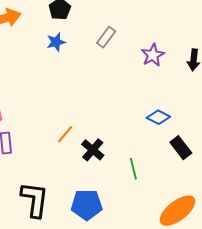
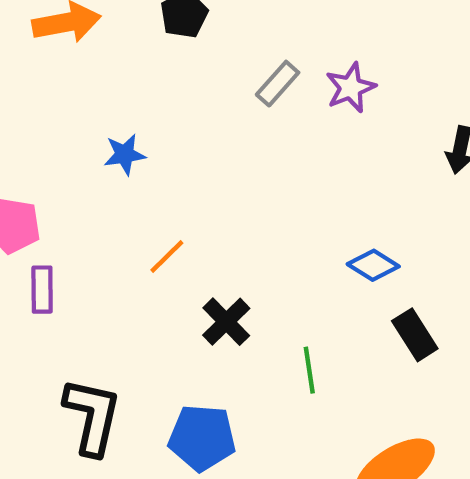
blue star: (56, 42) -> (125, 154), moved
purple star: (153, 55) -> (351, 88), moved
orange line: (65, 134) -> (167, 256), moved

